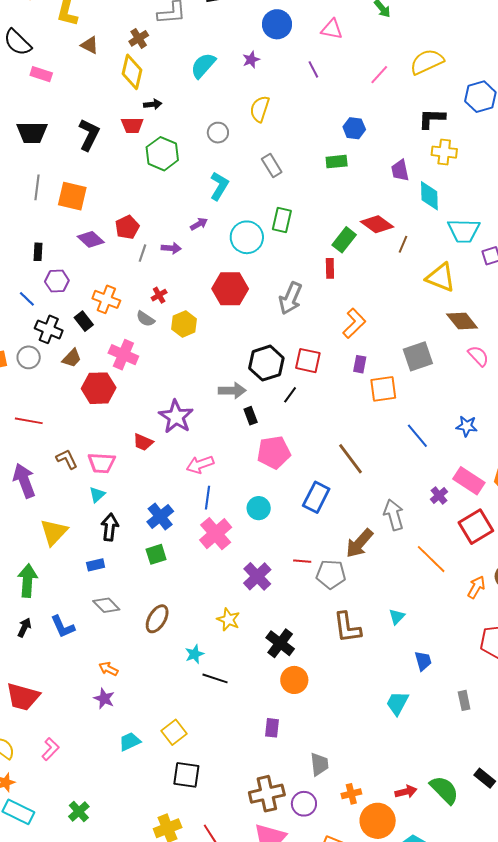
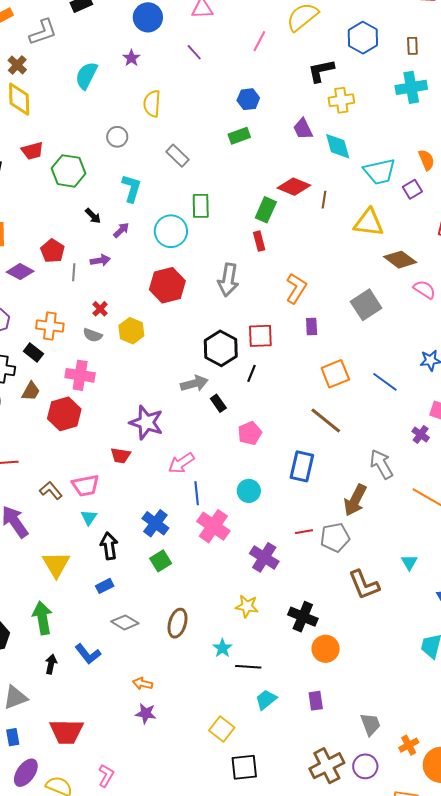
black arrow: (153, 104) -> (93, 216), moved, turned 66
orange square: (383, 389) -> (335, 374), moved
pink pentagon: (274, 452) -> (250, 433), size x0.7
cyan trapezoid: (130, 742) -> (266, 700), moved

